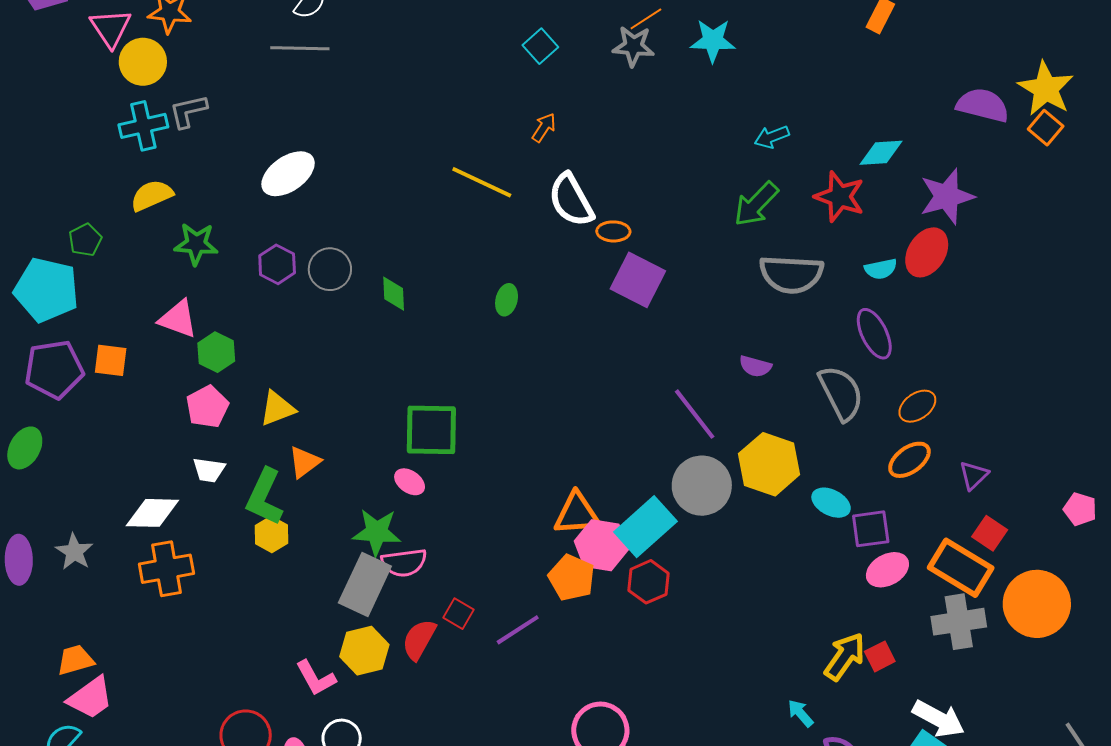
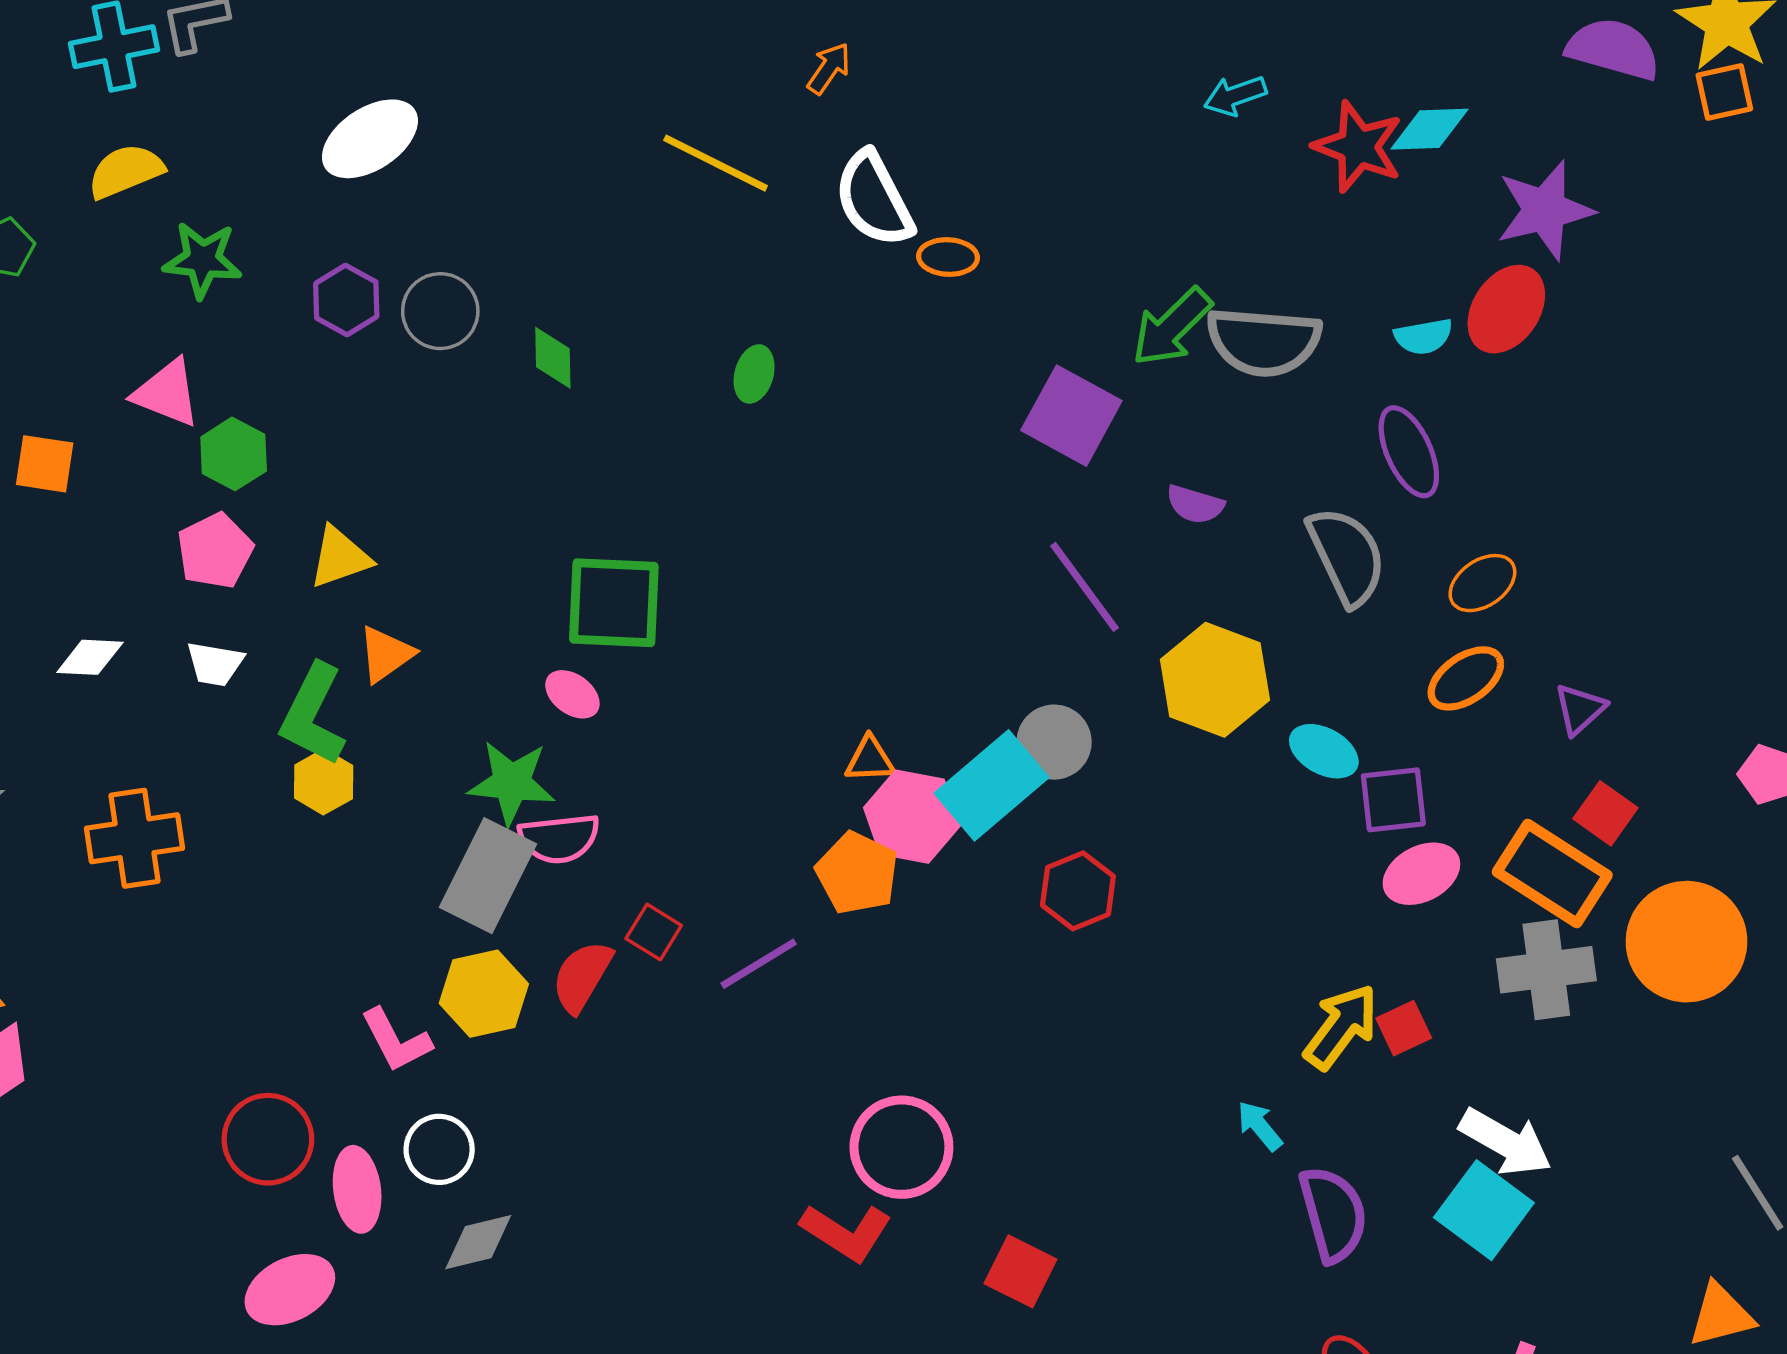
orange square: (1046, 128) -> (1724, 92), turned 36
red star: (840, 197) -> (1358, 147), moved
green arrow: (756, 204) -> (1172, 327), moved
purple square: (638, 280) -> (1071, 416), moved
gray circle: (702, 486) -> (1054, 742), moved, size x0.7
white diamond: (152, 513) -> (90, 657), moved, size x0.7
orange triangle: (577, 514) -> (870, 759), size x0.6
red hexagon: (648, 582) -> (1078, 891), moved

